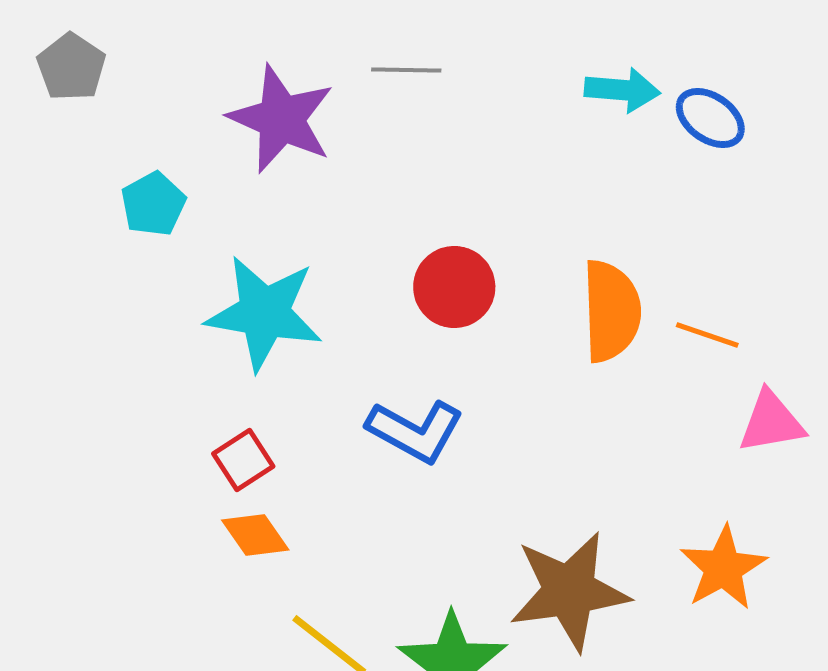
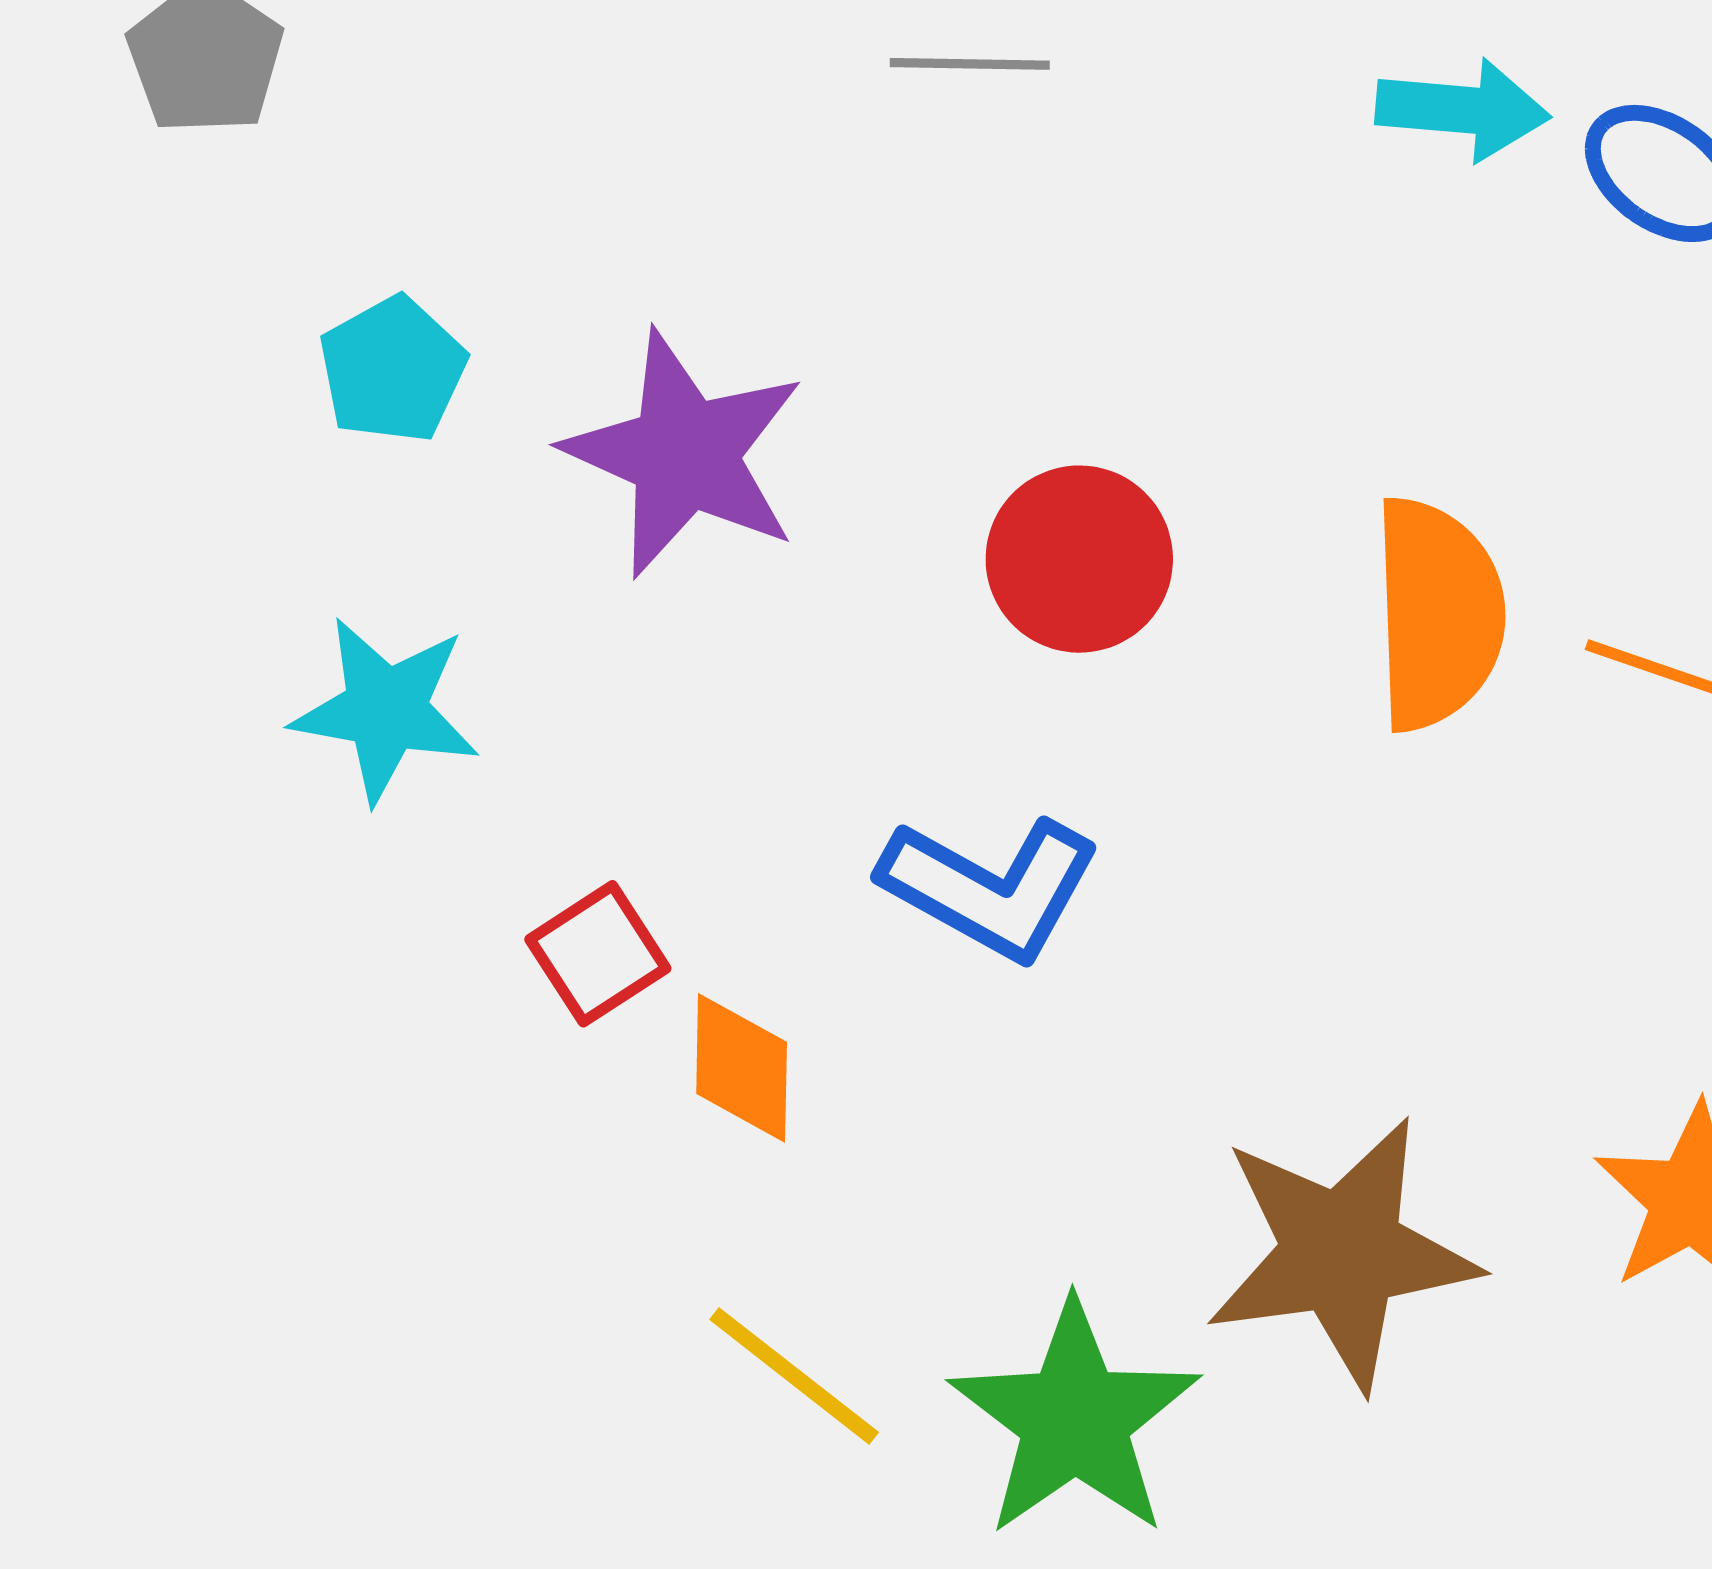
purple star: (281, 119) -> (685, 454), moved
cyan star: (264, 313) -> (386, 710), moved, size x0.7
orange diamond: (255, 535) -> (742, 1068), moved, turned 36

